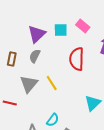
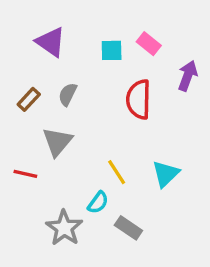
purple triangle: (37, 34) -> (51, 42), moved, turned -42
brown rectangle: (12, 59) -> (29, 99), turned 32
yellow line: (52, 83) -> (117, 172), moved

